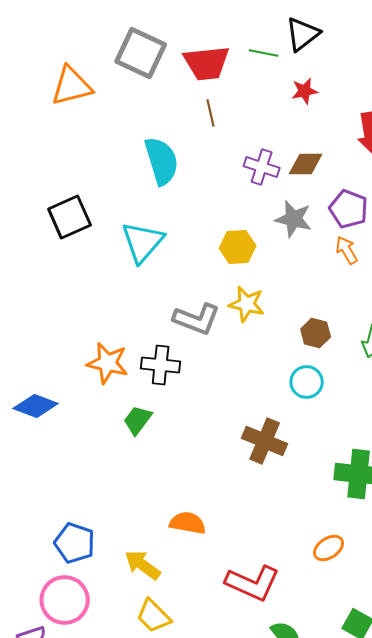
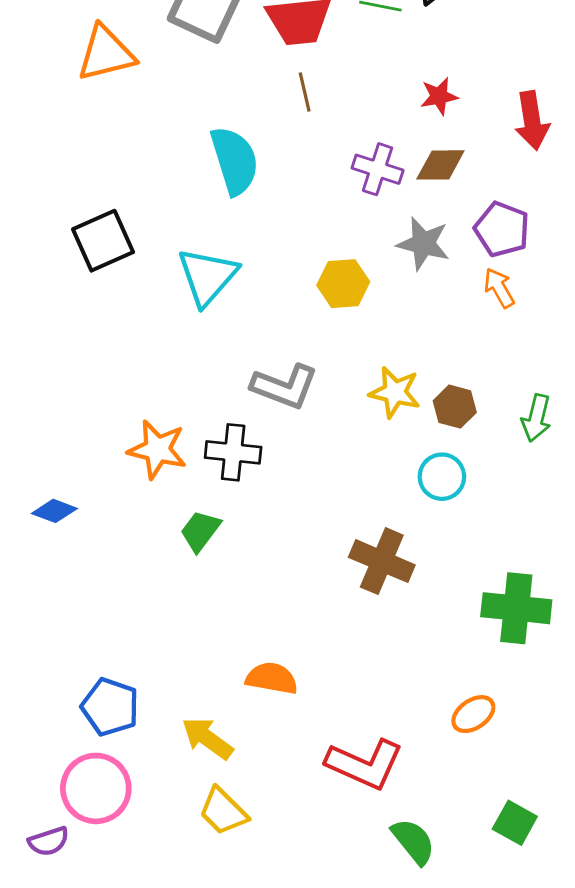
red star: (305, 91) -> (439, 96), moved
yellow star: (247, 304) -> (395, 392), moved
blue diamond: (36, 406) -> (54, 511), size x0.7

